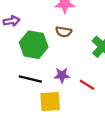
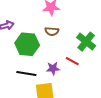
red line: (87, 85) -> (72, 61), moved

